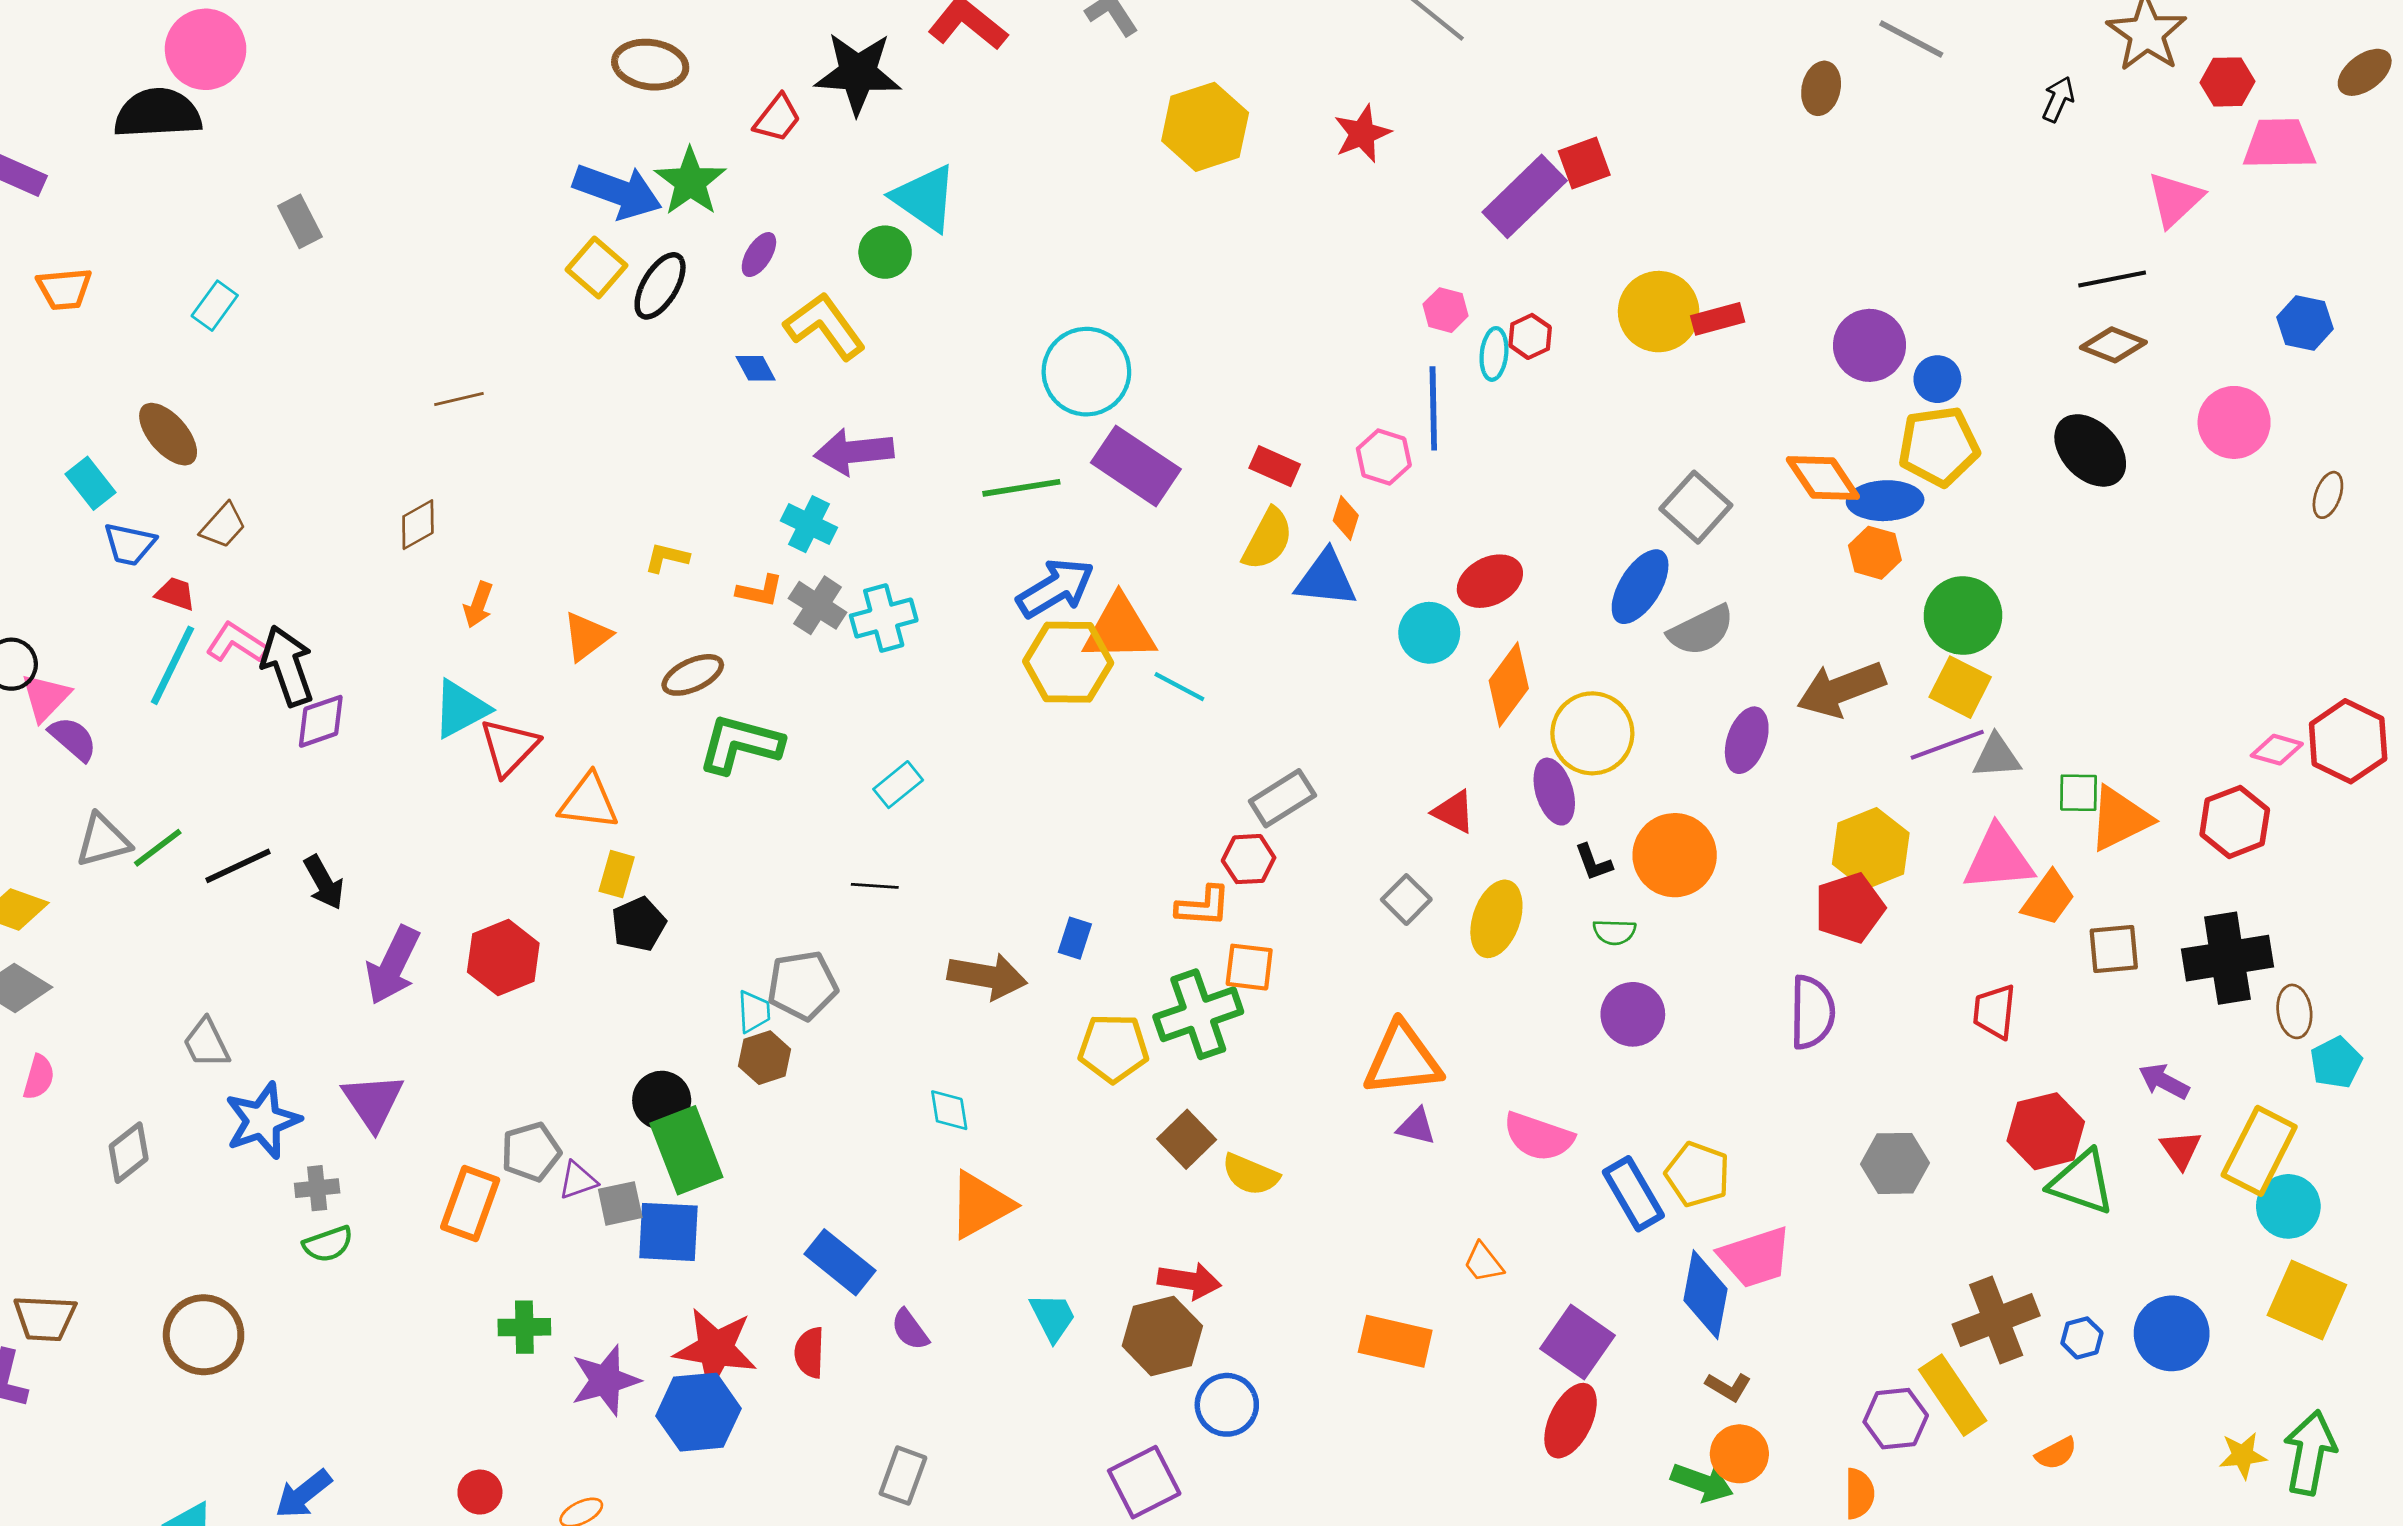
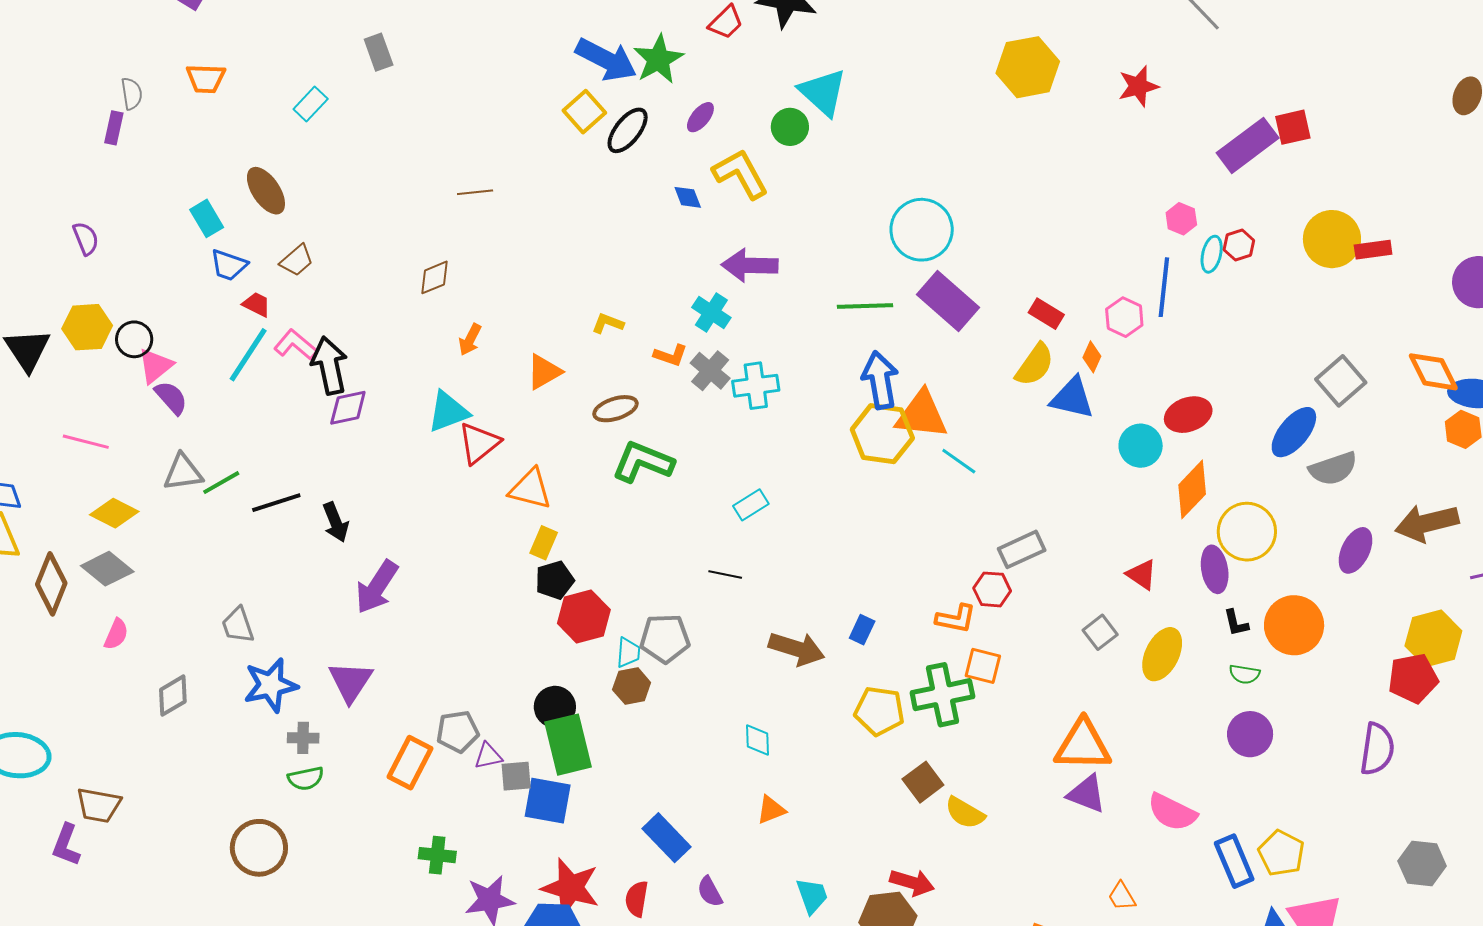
blue arrow: (1056, 588) -> (880, 380), turned -76
red hexagon: (503, 958) -> (584, 616), moved
purple triangle: (1416, 1126) -> (1087, 794), size x1.4
orange triangle: (980, 1205) -> (771, 810), size x0.6
brown circle: (204, 1335) -> (259, 848), moved

